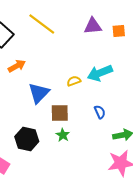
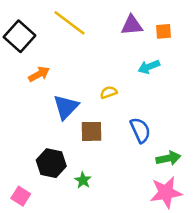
cyan arrow: (100, 73) -> (149, 67), moved, size x0.7
blue semicircle: (100, 112) -> (140, 130), size x1.5
green star: (63, 135) -> (83, 180), moved

